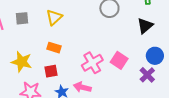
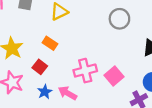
red square: (51, 71) -> (40, 67), turned 32

